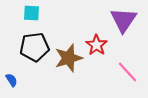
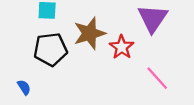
brown star: (69, 58) -> (89, 33), moved

